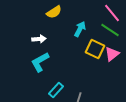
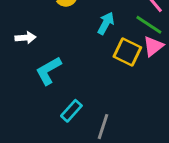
white arrow: (39, 39) -> (26, 38), moved
pink triangle: (112, 54) -> (153, 46), moved

